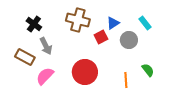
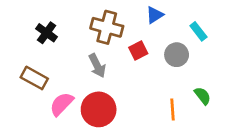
blue triangle: (113, 23) -> (155, 15), moved
gray arrow: (46, 46) -> (97, 66), moved
red circle: (85, 72) -> (99, 109), moved

